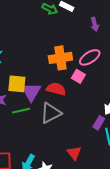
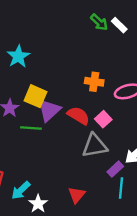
orange cross: (60, 58) -> (94, 82), size x0.7
pink square: (78, 76) -> (103, 119), moved
gray triangle: (51, 113) -> (95, 146), moved

